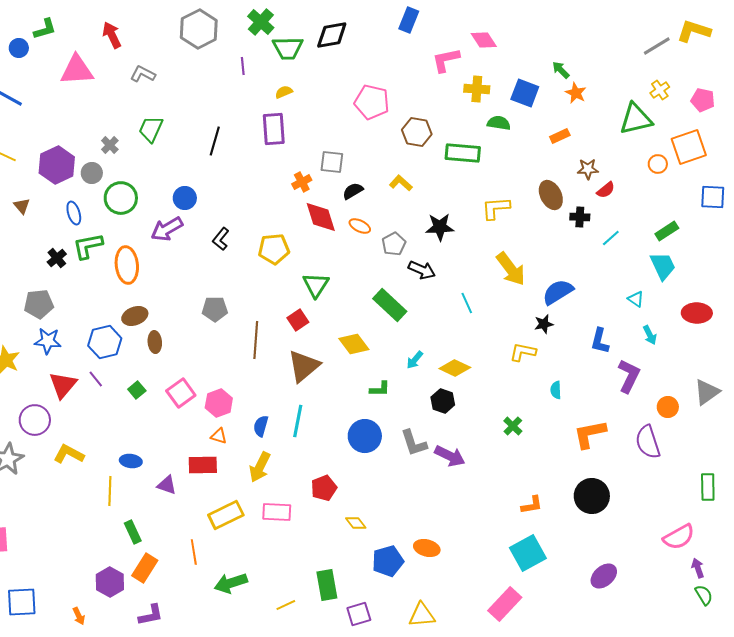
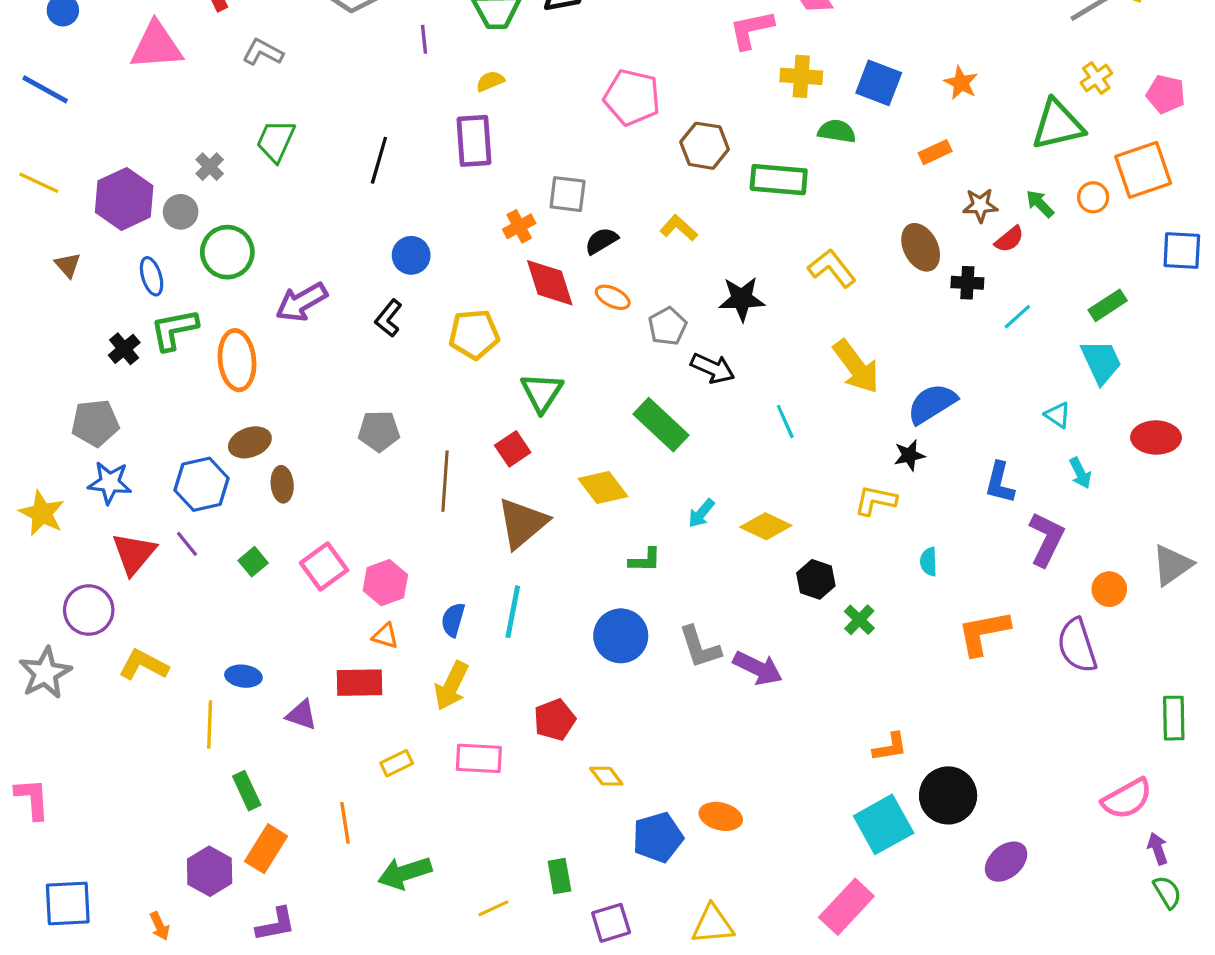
green arrow: (561, 70) -> (1040, 204), moved
blue circle: (185, 198) -> (411, 255), moved
yellow L-shape: (496, 208) -> (832, 268), turned 56
black hexagon: (443, 401) -> (816, 579), moved
black circle: (592, 496) -> (948, 795), moved
yellow rectangle: (226, 515) -> (397, 763), size x0.6
green rectangle: (327, 585) -> (559, 876), size x0.7

